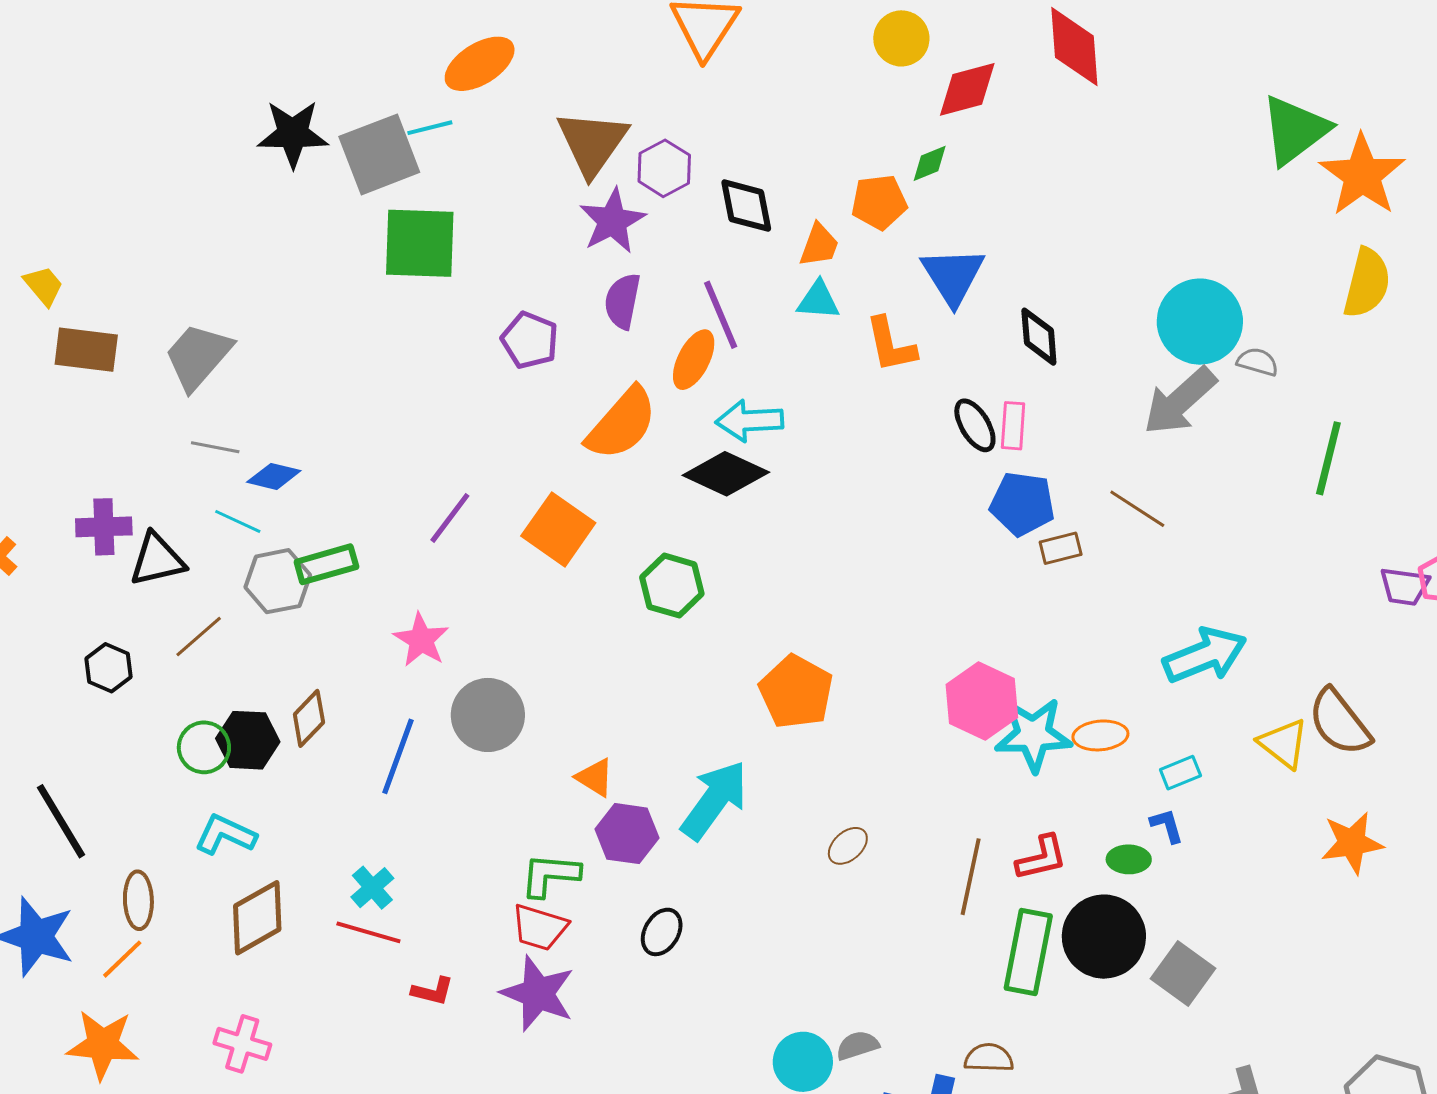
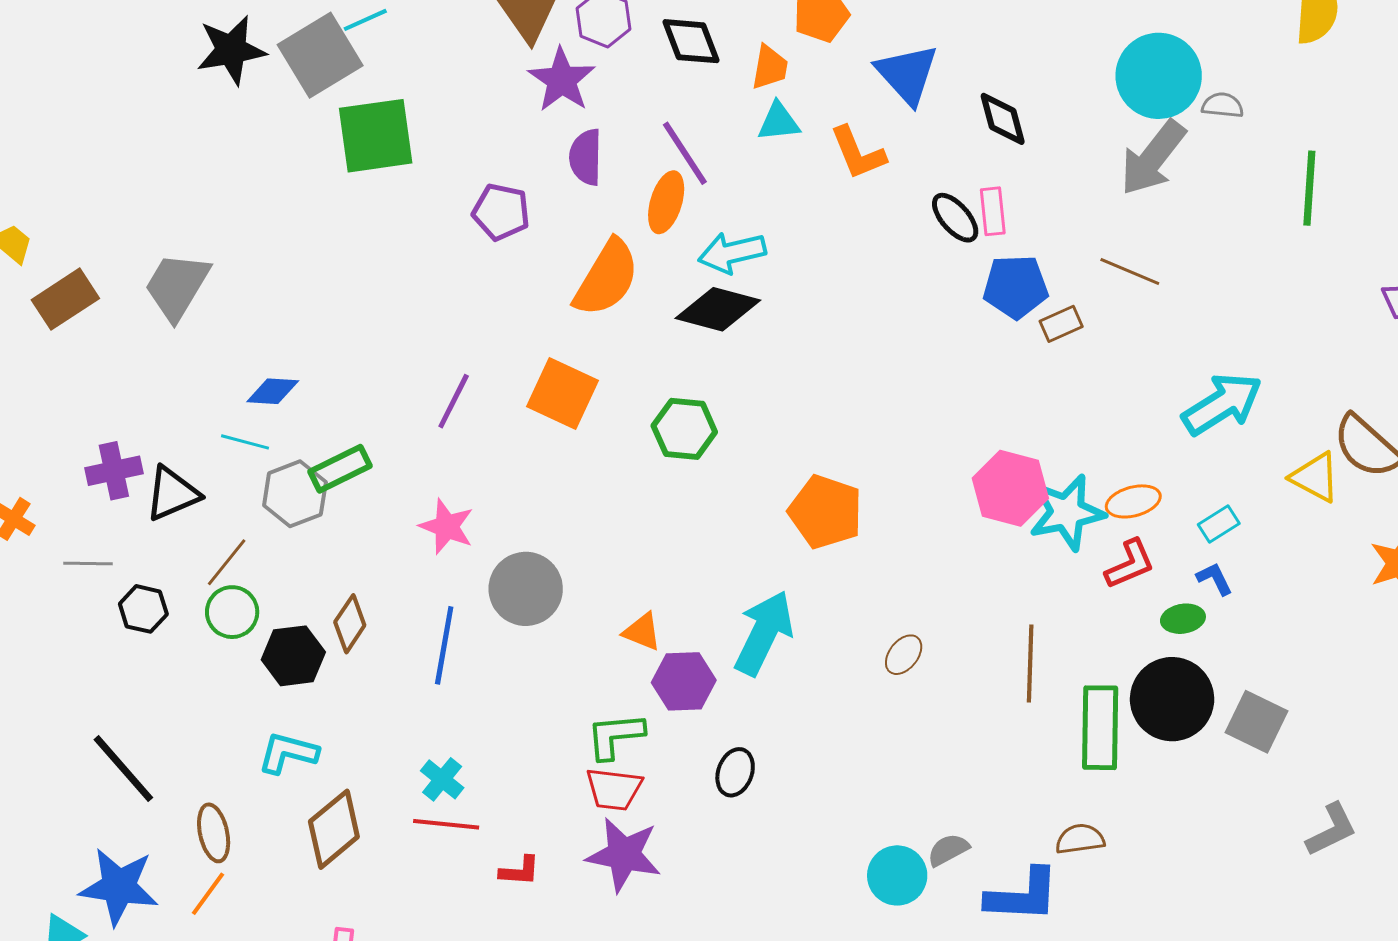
brown rectangle: (86, 350) -> (65, 299), turned -30
gray line: (215, 447) -> (88, 564), moved
green circle: (204, 747) -> (232, 612), moved
red L-shape: (1042, 858) -> (1130, 564), moved

